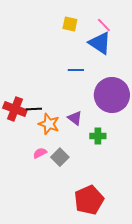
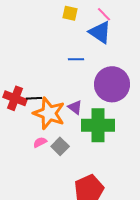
orange star: (49, 124) -> (49, 113), size x1.5
green cross: (98, 136) -> (98, 125), size x2.0

